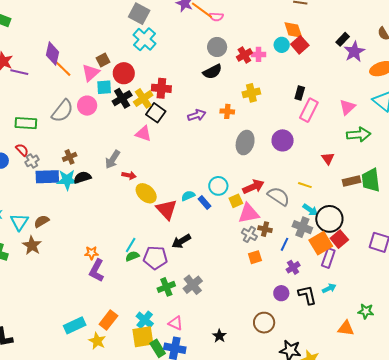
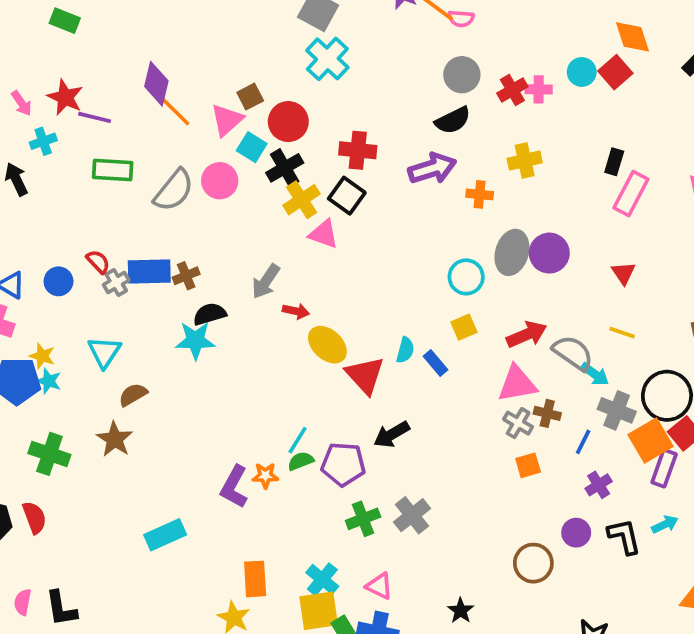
orange diamond: (293, 30) -> (633, 37), moved
cyan square: (104, 87) -> (252, 147), turned 35
yellow cross: (143, 98) -> (302, 200), moved
purple arrow: (197, 115) -> (432, 168), moved, size x1.4
green rectangle: (26, 123) -> (113, 170), moved
purple circle: (283, 140) -> (549, 253), moved
red triangle: (328, 158) -> (623, 273), moved
blue rectangle: (47, 177) -> (149, 271), moved
cyan star: (67, 180) -> (195, 340), moved
cyan circle: (218, 186) -> (466, 277), moved
cyan semicircle: (188, 196) -> (405, 350), turned 128
yellow square: (236, 201) -> (464, 327), moved
cyan arrow: (310, 210) -> (595, 374), moved
cyan triangle: (19, 222) -> (104, 352), moved
orange star: (91, 253) -> (265, 476), moved
orange rectangle: (108, 320) -> (255, 579), turned -42
brown circle: (264, 323) -> (533, 563), moved
cyan rectangle: (75, 325) -> (165, 535), moved

